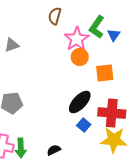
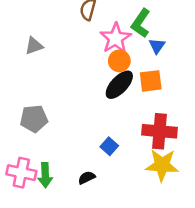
blue triangle: (114, 35) -> (157, 46), moved
black ellipse: (80, 102) -> (119, 85), moved
blue square: (84, 125) -> (109, 146), moved

